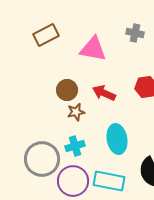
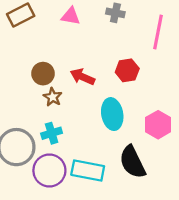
pink triangle: (93, 49) -> (71, 16), moved, size x0.7
brown star: (76, 112) -> (53, 97), turned -30
cyan ellipse: (117, 139) -> (112, 114), moved

